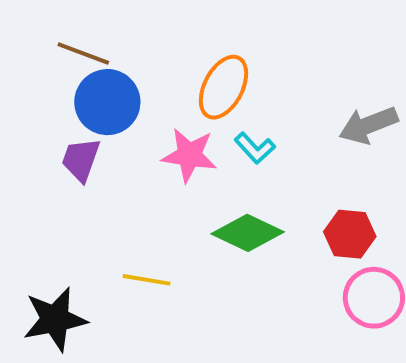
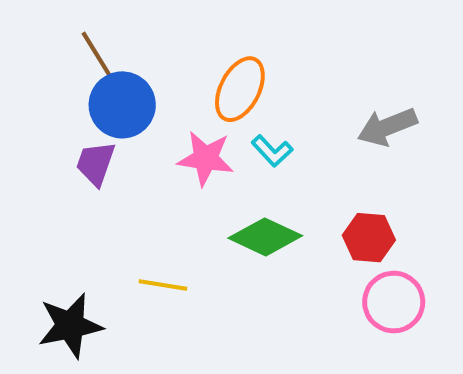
brown line: (83, 53) -> (97, 56), turned 38

